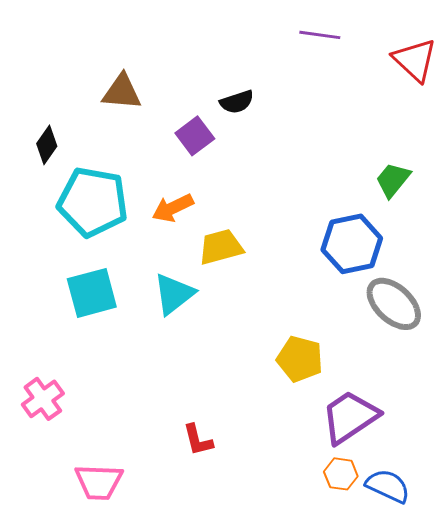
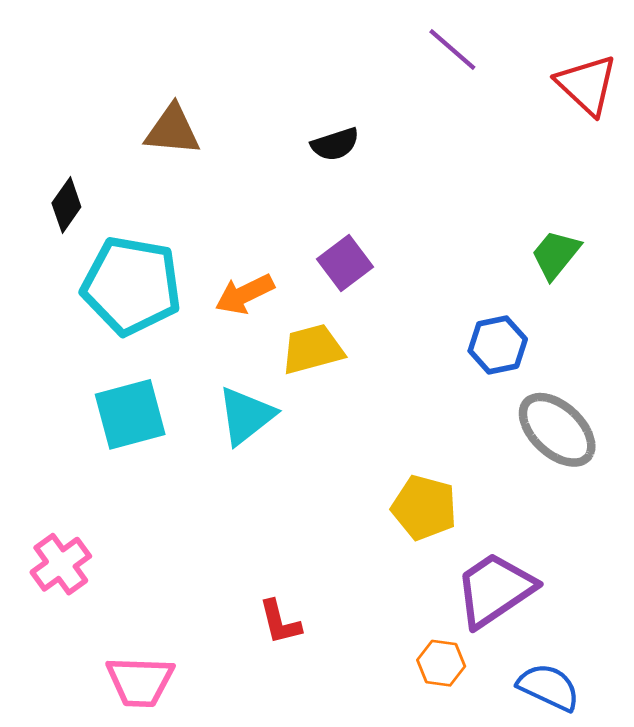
purple line: (320, 35) -> (452, 49), turned 33
purple square: (195, 136) -> (345, 263), moved
blue hexagon: (352, 244) -> (498, 345), size x0.7
orange hexagon: (341, 474) -> (441, 663), moved

